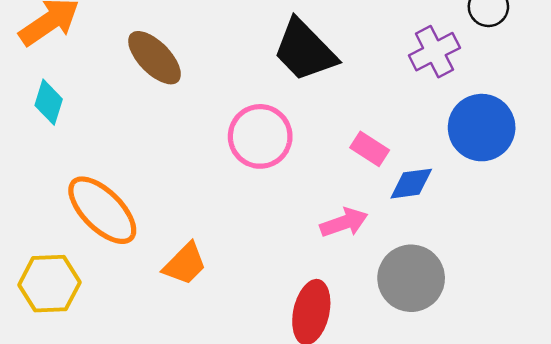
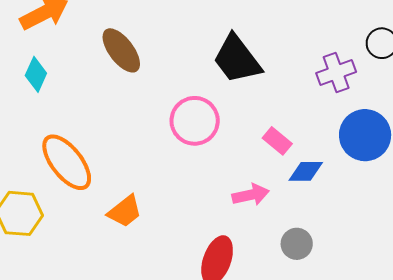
gray circle: (411, 278) -> (297, 244), size x0.6

